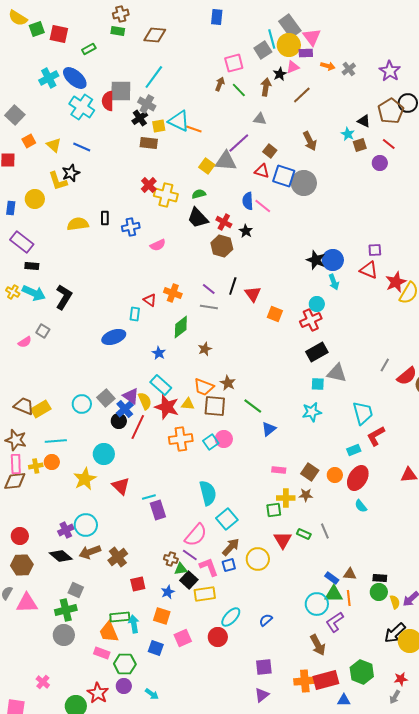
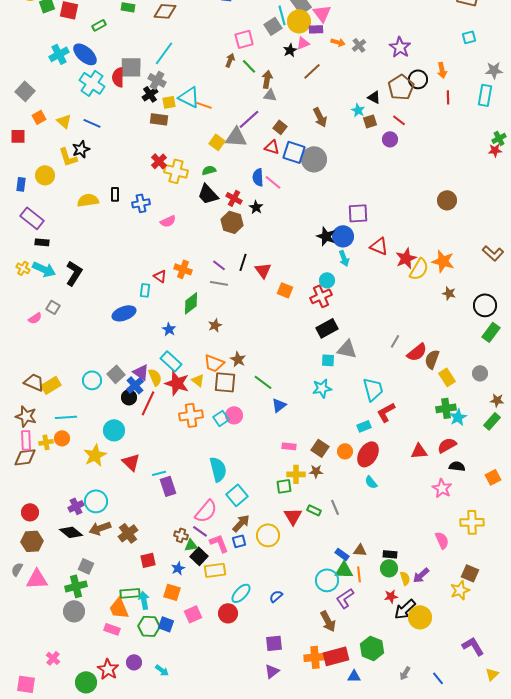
brown arrow: (266, 87) -> (267, 79), moved
purple square: (375, 250) -> (358, 213), moved, size x1.5
yellow triangle: (188, 404) -> (198, 380), turned 32
green hexagon: (125, 664) -> (149, 626), moved
red star: (401, 679) -> (391, 596), moved

